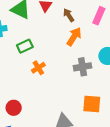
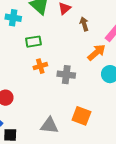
orange arrow: (74, 37) -> (96, 52), moved
gray cross: (82, 67) -> (66, 75), moved

